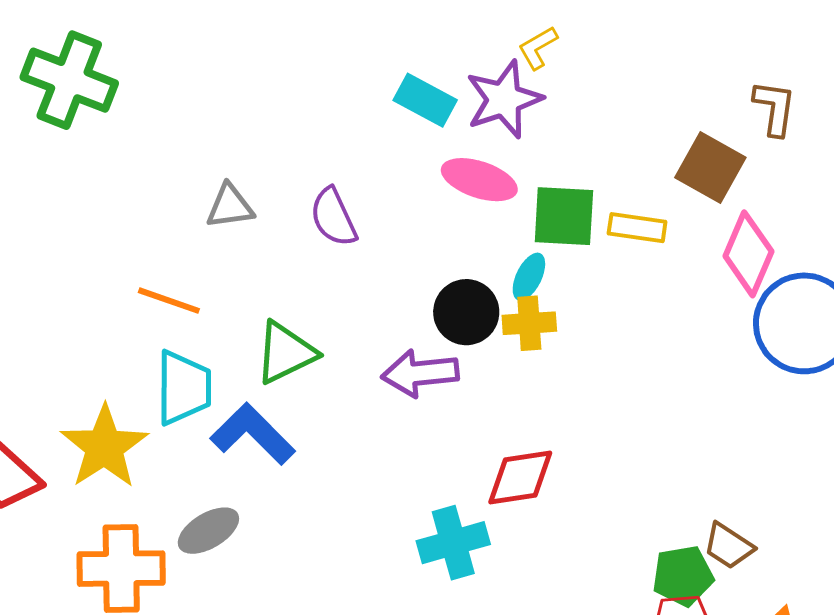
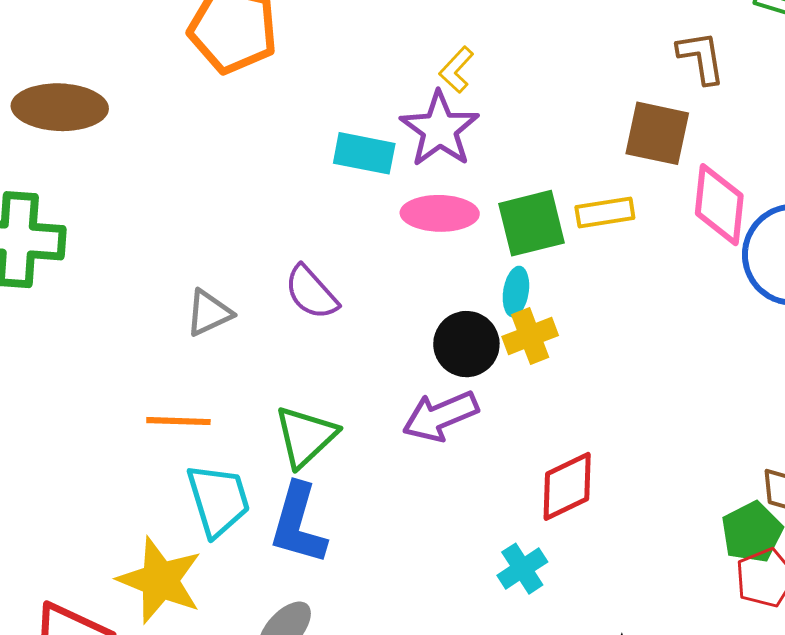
blue L-shape: (253, 434) -> (298, 524), turned -102
cyan cross: (453, 543) -> (522, 569), size x0.7

